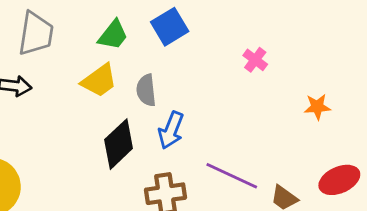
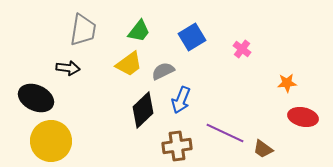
blue square: (170, 27) -> (192, 37), moved
gray semicircle: (146, 90) -> (163, 71), turned 70
red ellipse: (339, 180) -> (303, 117), moved, turned 36

